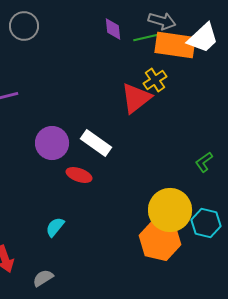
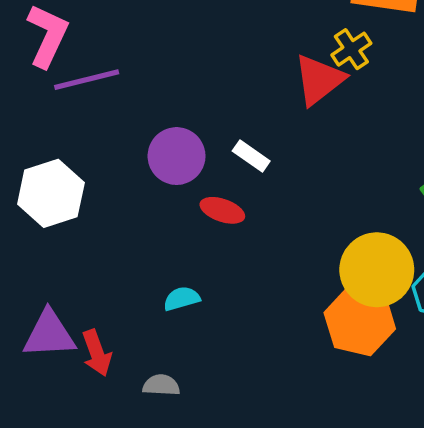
white rectangle: (96, 143) -> (251, 156), size x0.7
cyan semicircle: (55, 227) -> (182, 299), turned 35
gray semicircle: (43, 278) -> (161, 385), turned 35

